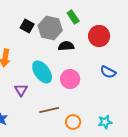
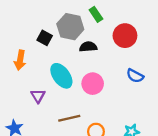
black square: (27, 26) -> (45, 38), moved

